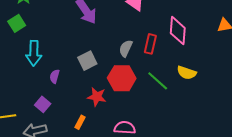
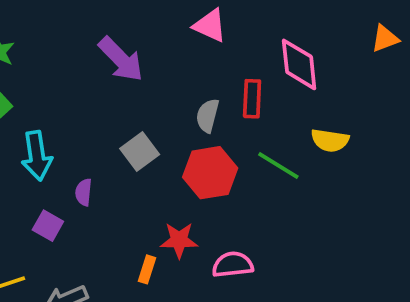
red star: (97, 97) -> (179, 240), moved
purple square: (43, 104) -> (48, 226), moved

